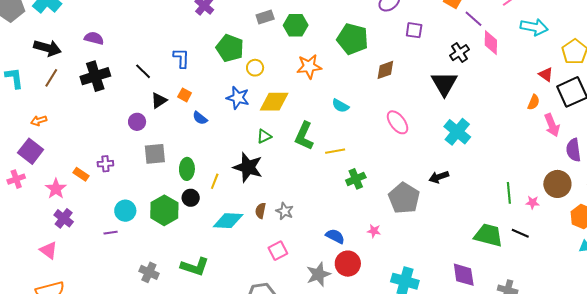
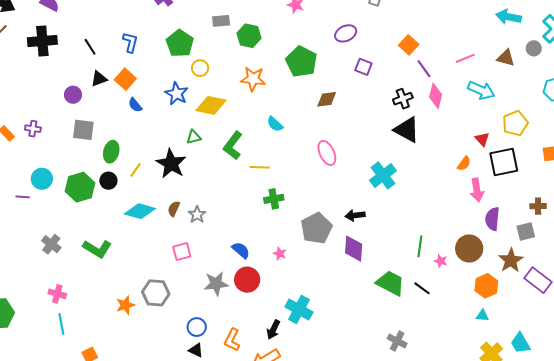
black triangle: (444, 84) -> (407, 130), moved, turned -44
orange square: (185, 95) -> (125, 79), size x1.5
purple diamond: (464, 275) -> (354, 249), moved

